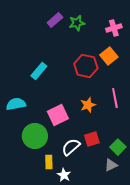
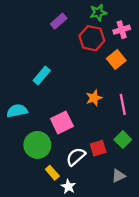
green star: (77, 23) -> (98, 13), moved
red hexagon: (86, 66) -> (92, 38), moved
orange star: (88, 105) -> (94, 98), moved
green square: (118, 147) -> (123, 140), moved
yellow rectangle: (49, 162) -> (52, 173), turned -40

